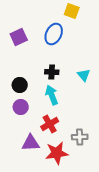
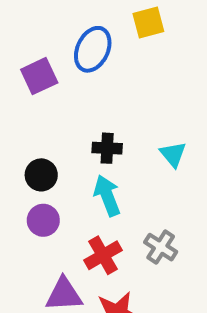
yellow square: (72, 11) -> (148, 22), turned -35
blue ellipse: (54, 34) -> (93, 49), moved
gray cross: (80, 137) -> (161, 247), moved, turned 35

